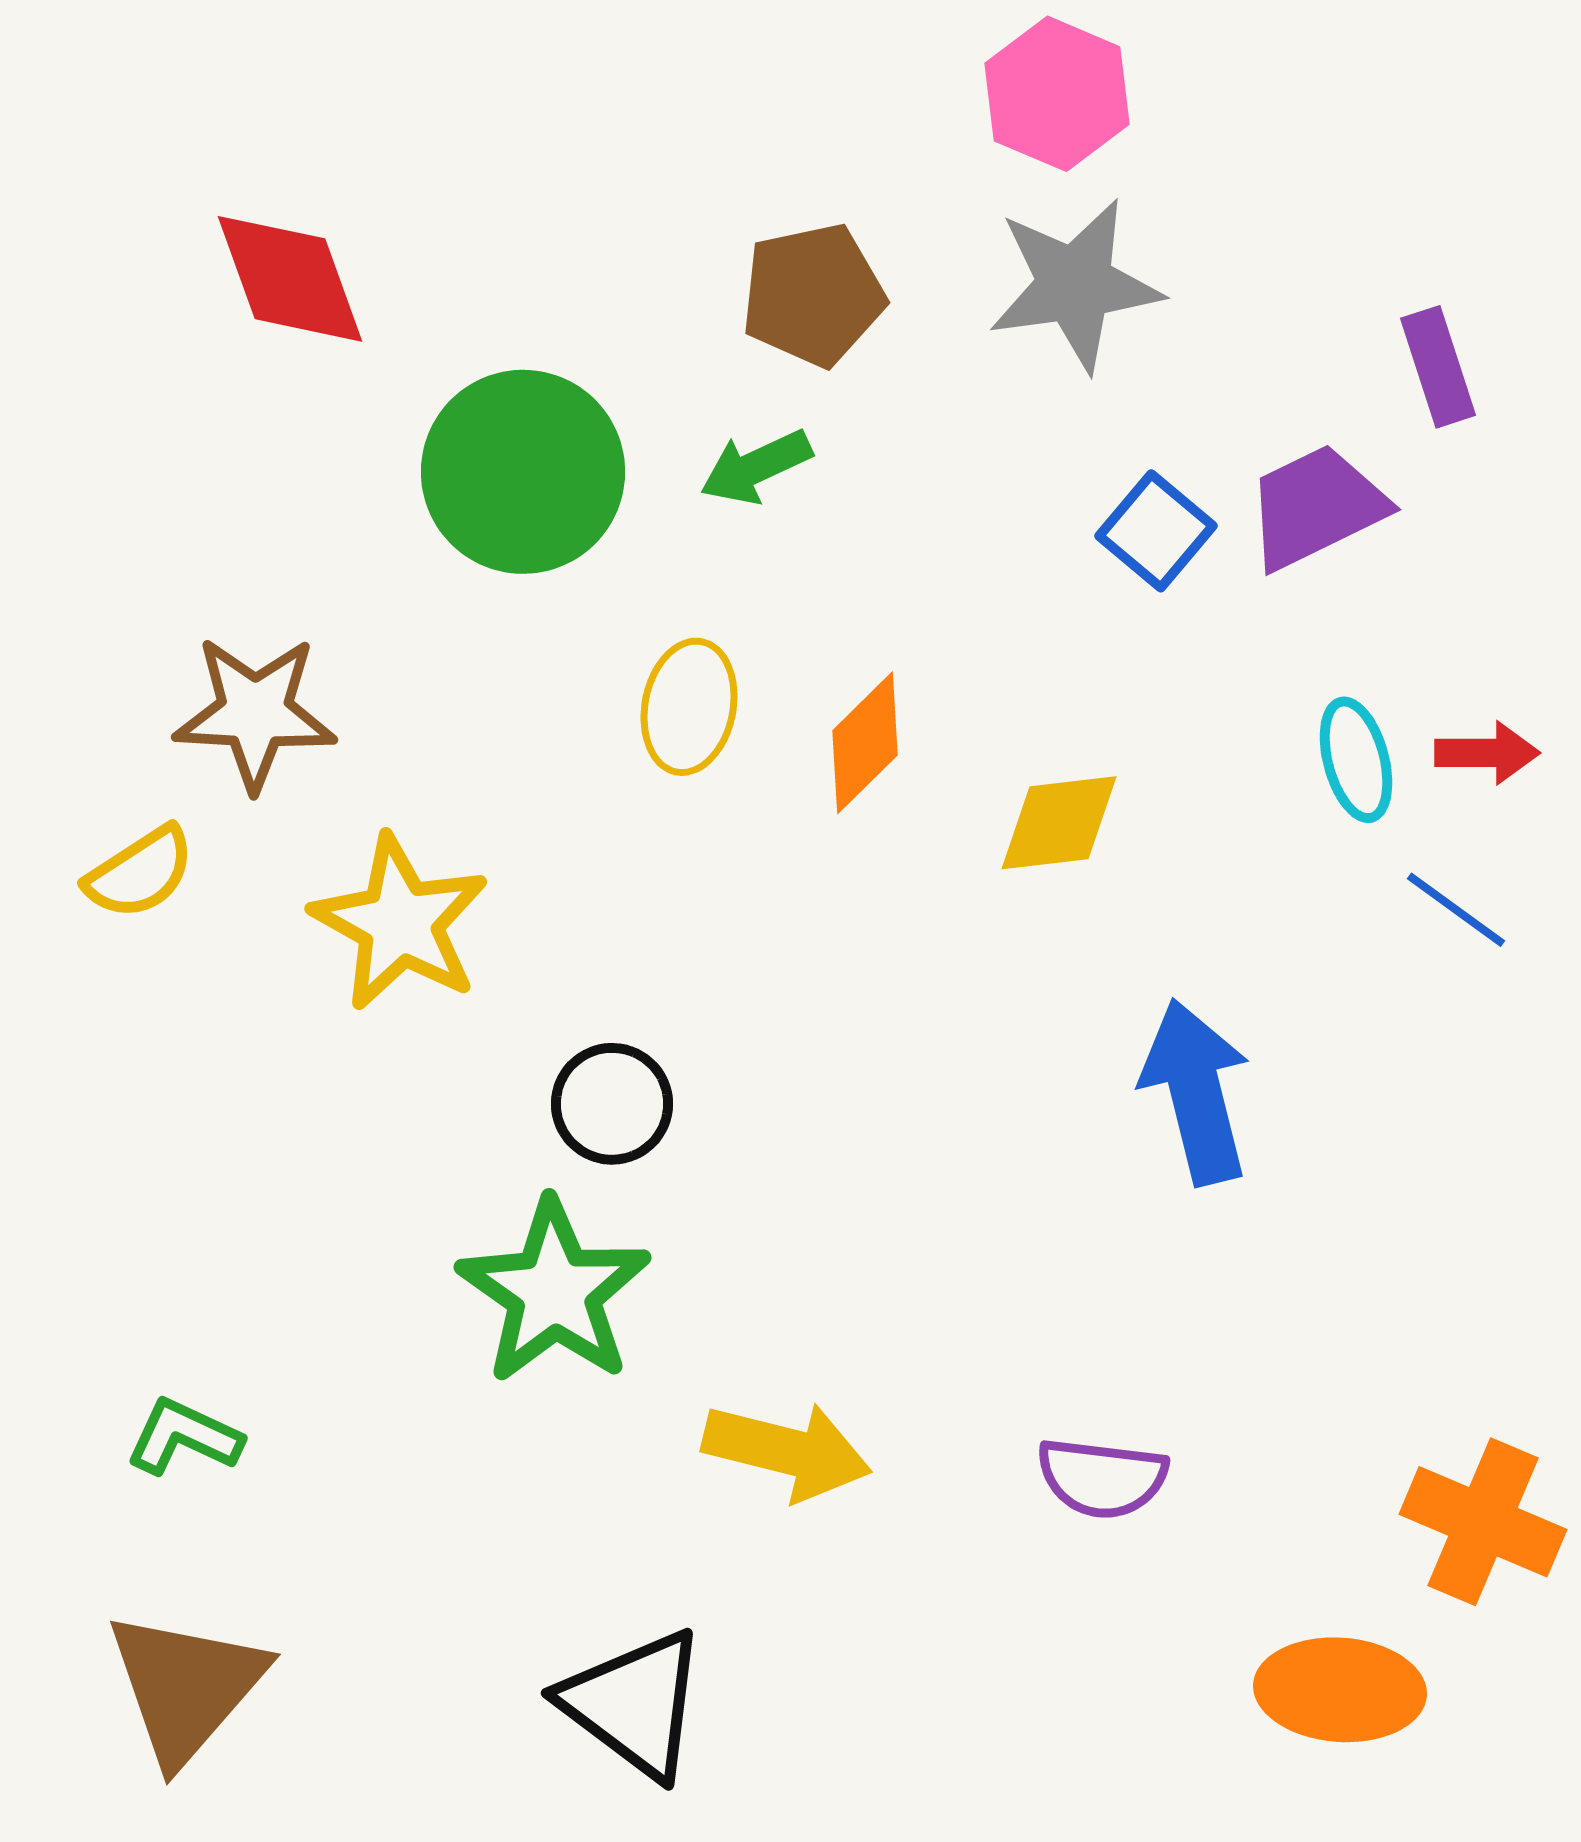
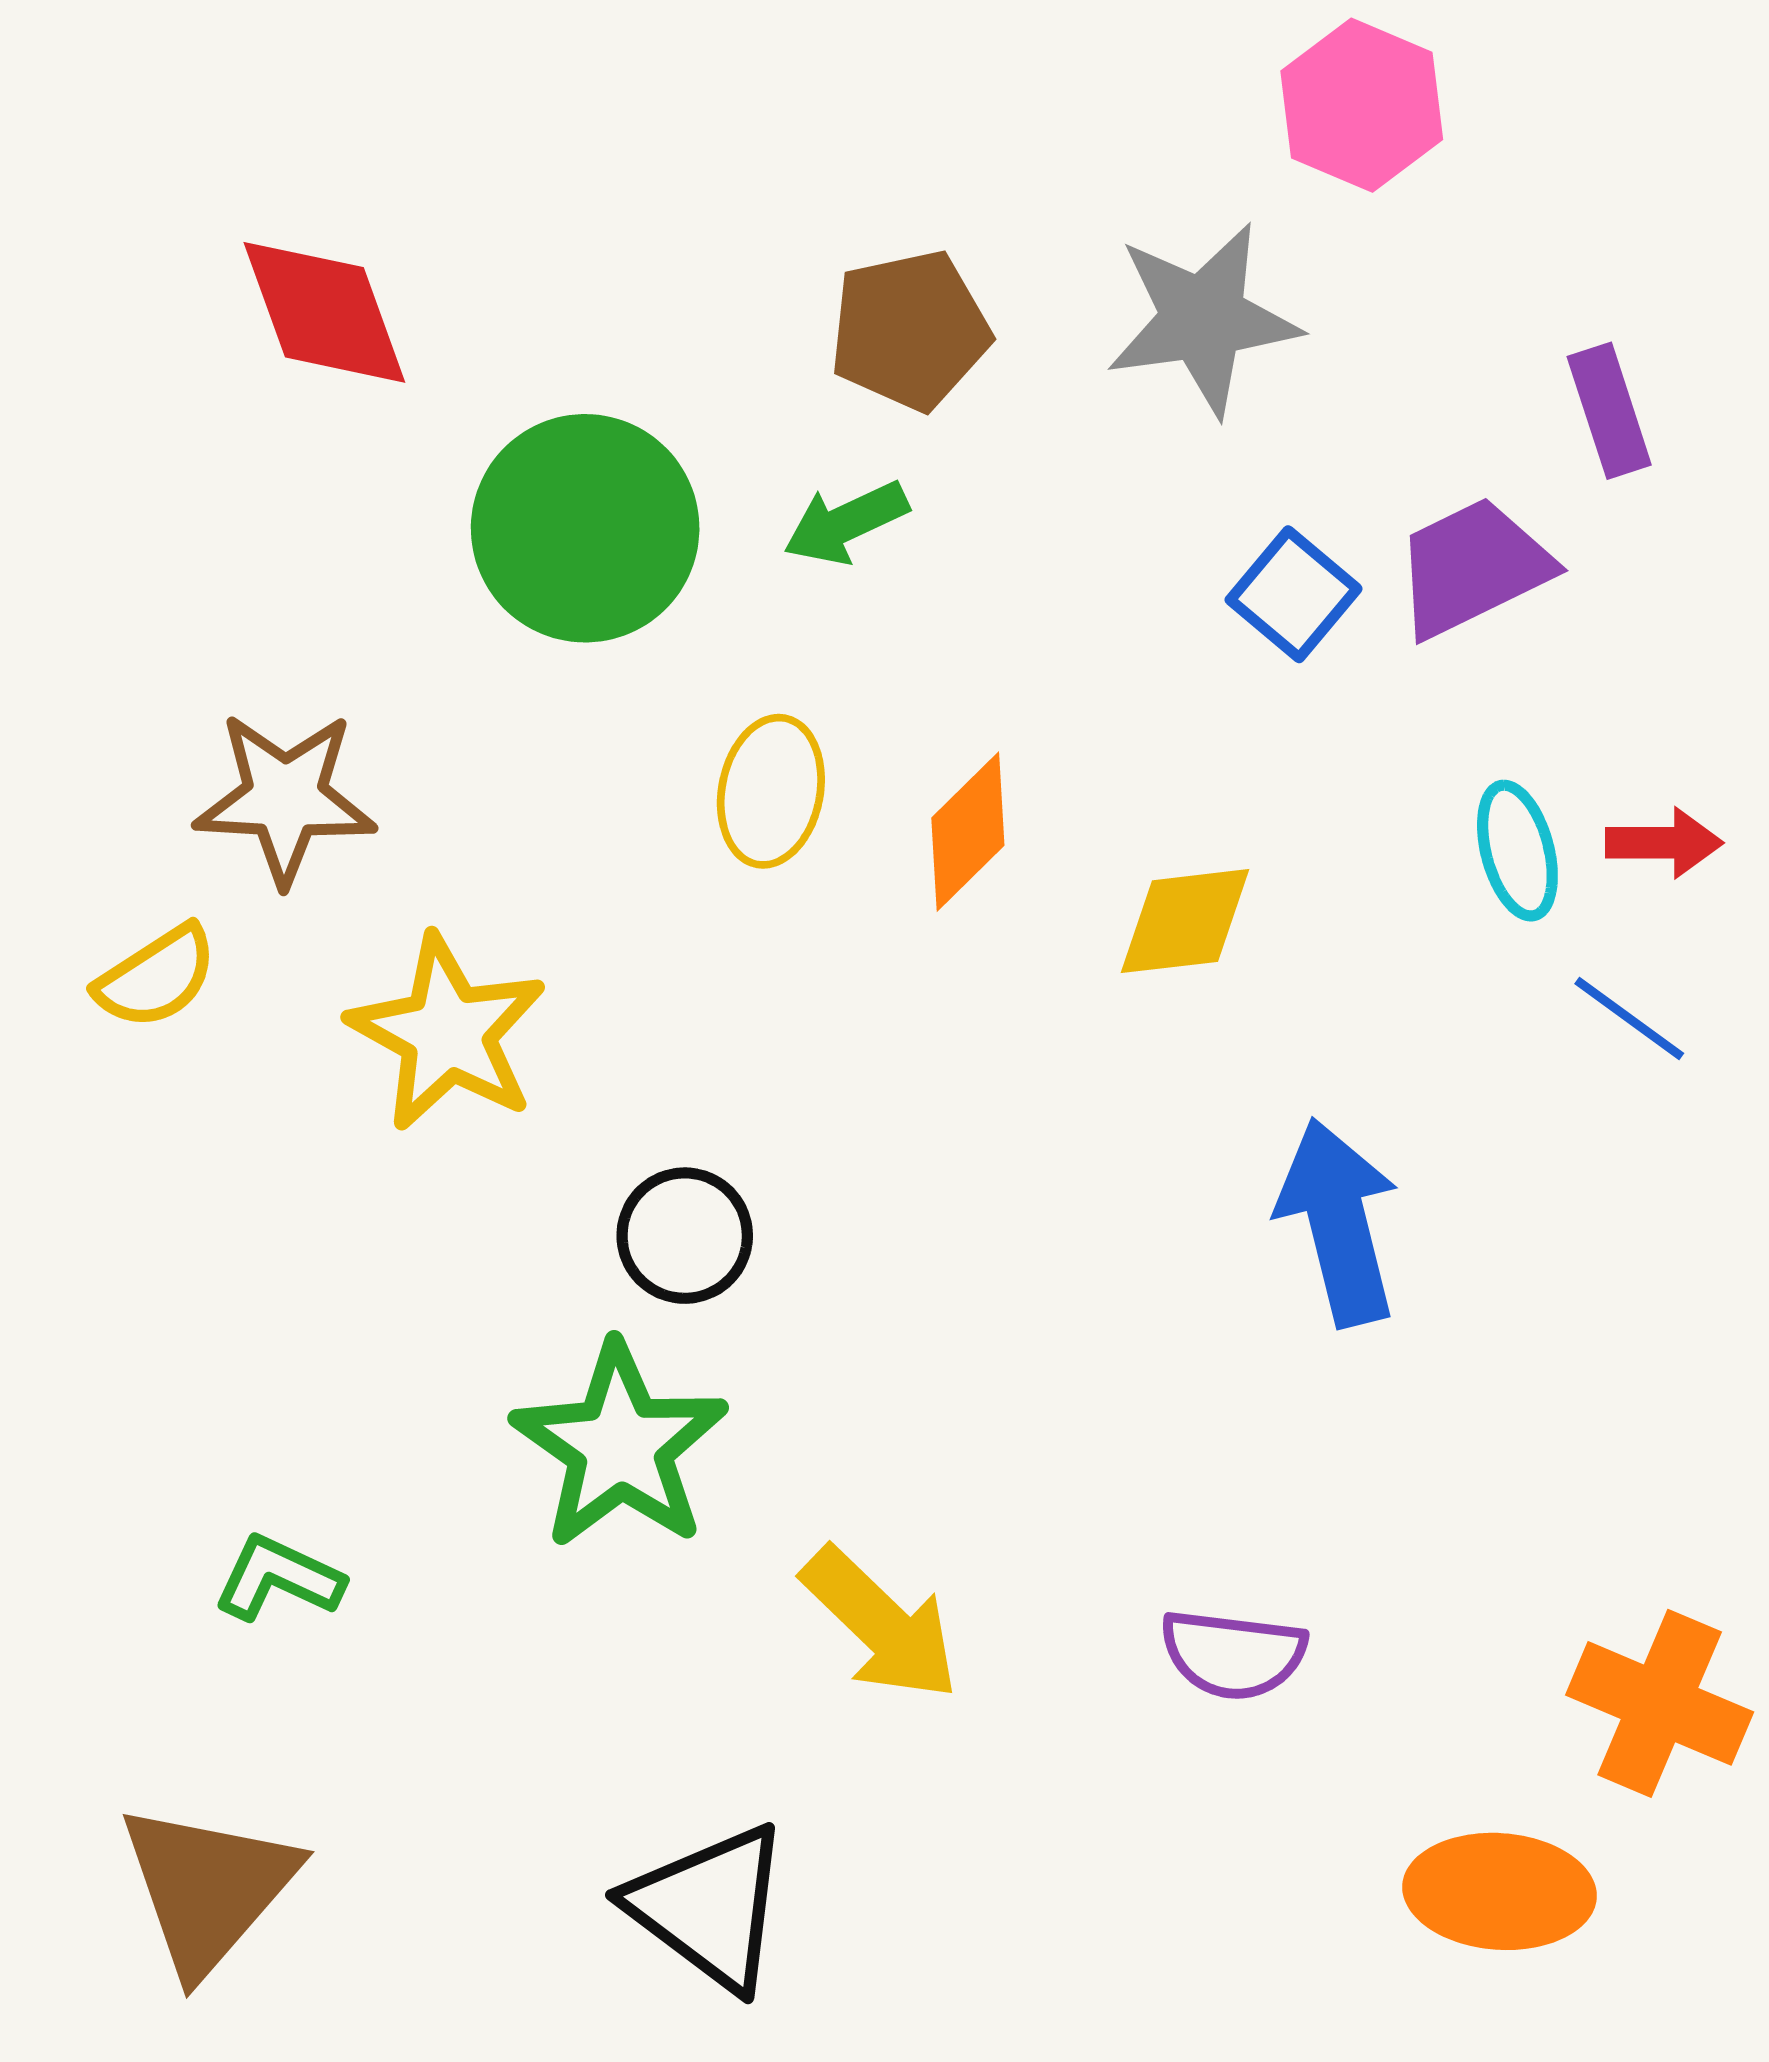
pink hexagon: (1057, 94) -> (1362, 105), moved
green L-shape: (184, 1437) -> (278, 1578), moved
yellow arrow: (787, 1451) -> (881, 1624), turned 30

